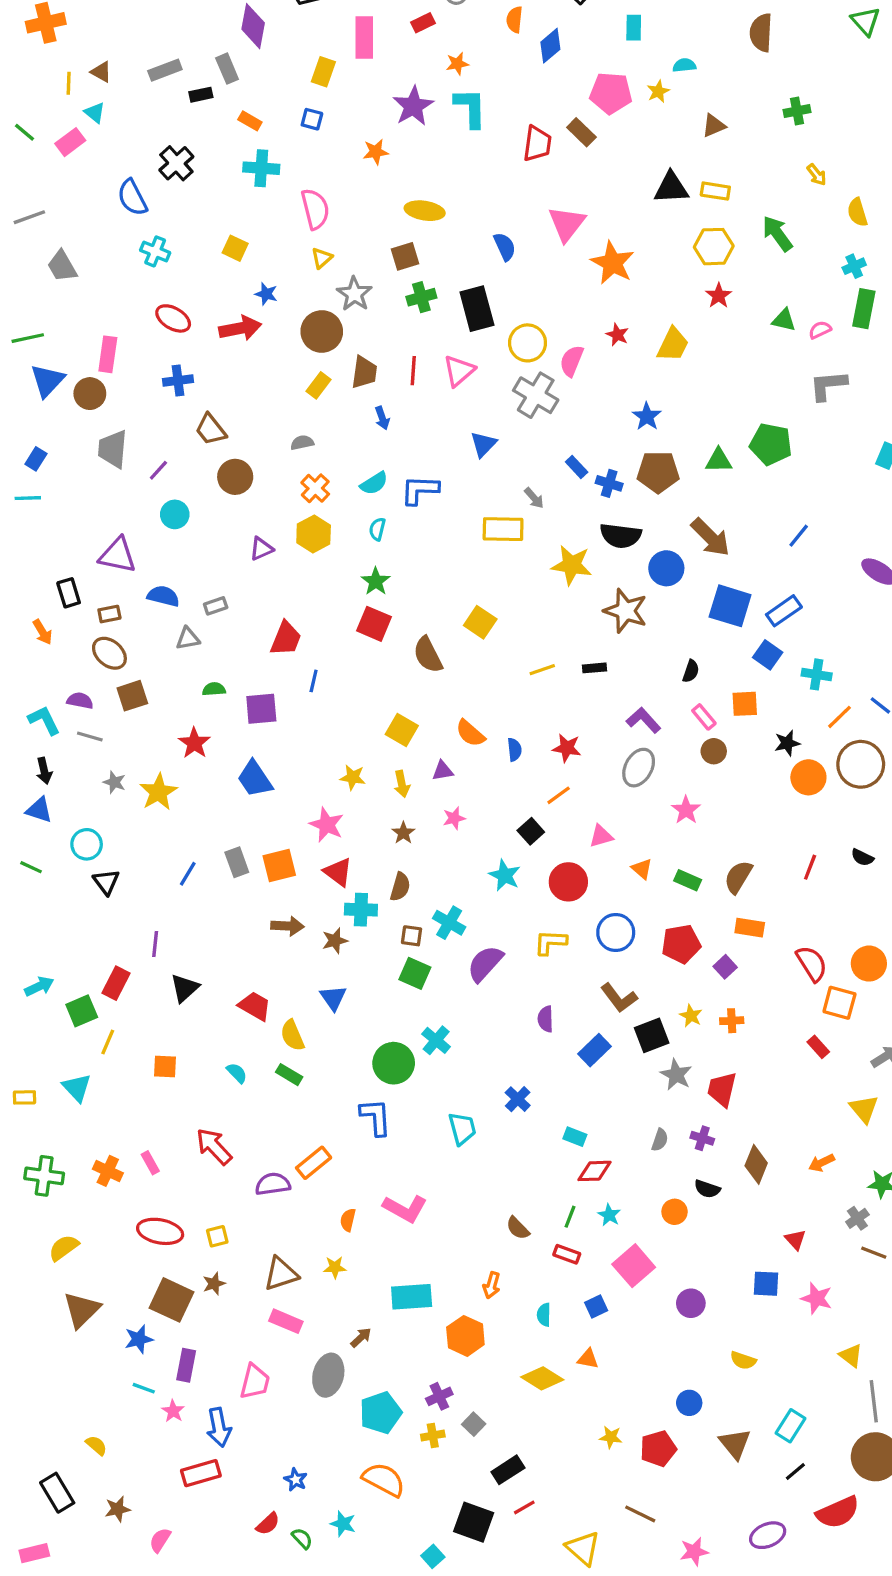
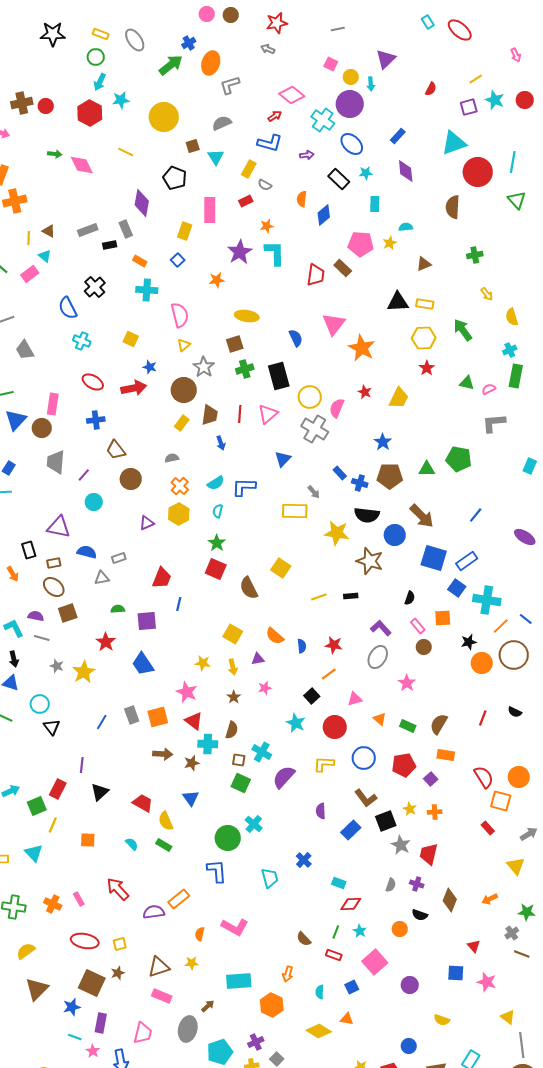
blue square: (312, 119) -> (178, 260), turned 32
cyan cross: (817, 674) -> (487, 600), size x1.5

